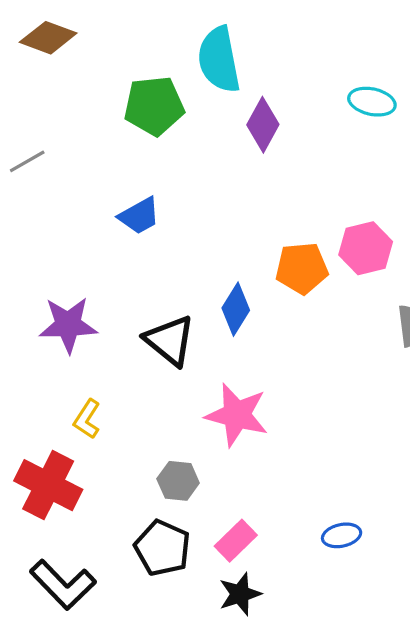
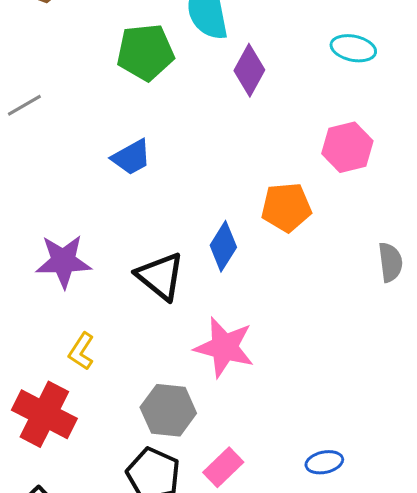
pink hexagon: (366, 248) -> (347, 147), moved
gray hexagon: (178, 481) -> (168, 410), size x1.4

